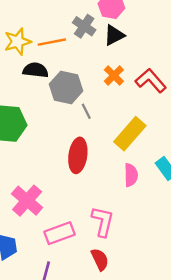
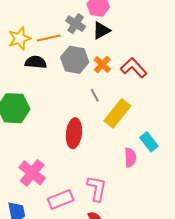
gray hexagon: (66, 87) -> (75, 60), moved
gray line: (86, 111) -> (95, 95), moved
pink semicircle: (131, 175) -> (130, 157), moved

